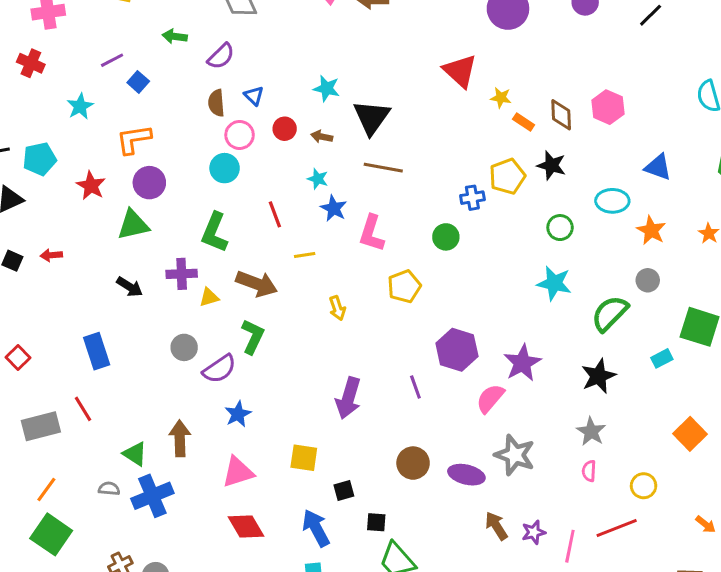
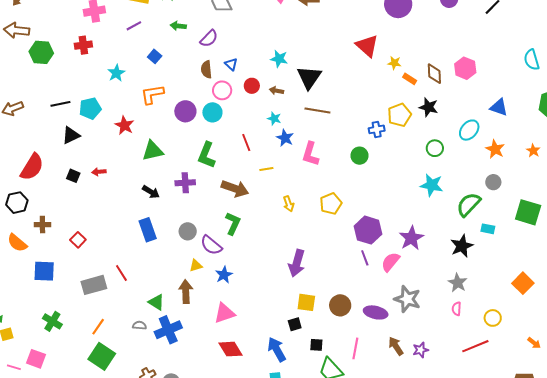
purple line: (112, 60) -> (134, 26), moved
red cross: (31, 63) -> (83, 45), turned -30
purple circle: (149, 183) -> (185, 111), moved
cyan ellipse: (612, 201) -> (469, 130), turned -50
yellow pentagon: (404, 286) -> (331, 204), moved
yellow triangle: (209, 297) -> (196, 266), moved
blue rectangle: (97, 351) -> (148, 230), moved
cyan rectangle: (662, 358) -> (488, 229), moved, turned 40
purple semicircle: (219, 369) -> (211, 245), turned 75
purple line: (415, 387) -> (365, 258), moved
yellow square: (304, 458) -> (306, 302), moved
pink line: (570, 546) -> (355, 348), moved

